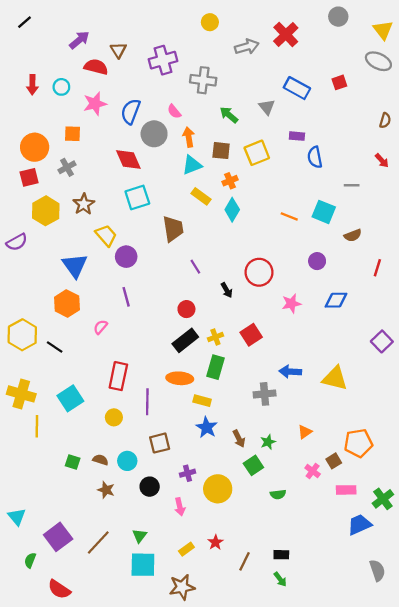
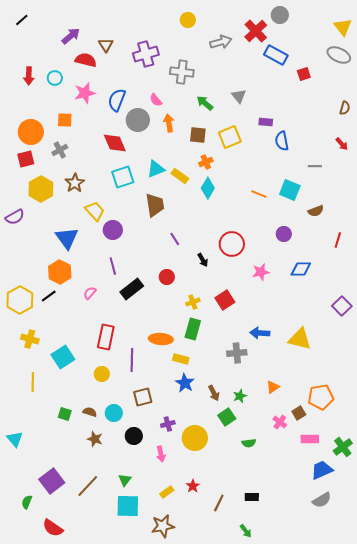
gray circle: (338, 17) -> (280, 15), moved
blue rectangle: (297, 88) -> (276, 55), moved
cyan triangle: (192, 165) -> (156, 169), moved
black rectangle: (185, 340) -> (132, 289), moved
black line: (55, 347) -> (49, 296), moved, turned -70
yellow cross: (21, 394) -> (30, 339), moved, size x0.7
cyan triangle: (17, 517) -> (15, 439), moved
gray semicircle: (377, 570) -> (322, 500), moved, turned 78
green arrow: (280, 579) -> (246, 531), moved

